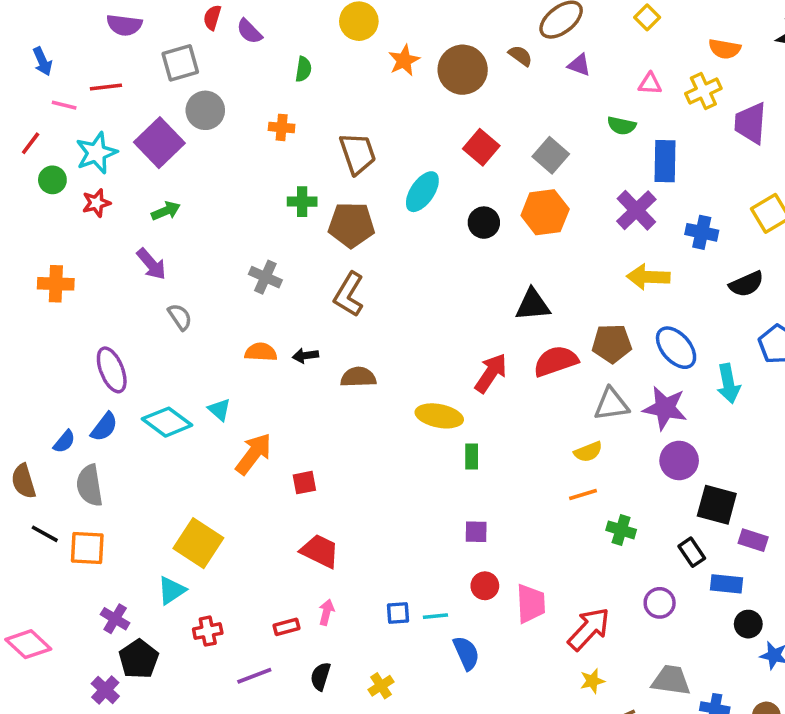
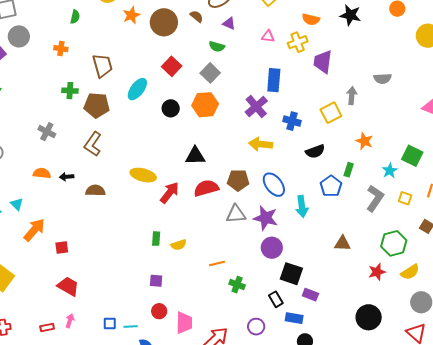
green semicircle: (622, 126) -> (217, 46), moved
yellow ellipse: (439, 416) -> (143, 175), moved
yellow semicircle: (588, 452) -> (179, 245), moved

